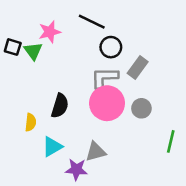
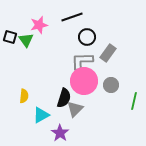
black line: (92, 22) -> (72, 17), turned -45
black semicircle: (60, 106) -> (64, 98), moved
green line: (171, 141) -> (134, 101), moved
gray triangle: (96, 152) -> (75, 109), moved, turned -30
purple star: (76, 169) -> (60, 133), turned 30

